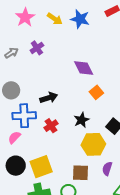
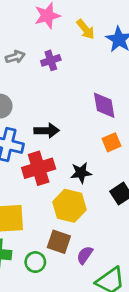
red cross: (51, 126) -> (39, 168), size x1.6
yellow hexagon: (93, 144) -> (69, 206), moved
purple semicircle: (107, 169) -> (85, 255), moved

